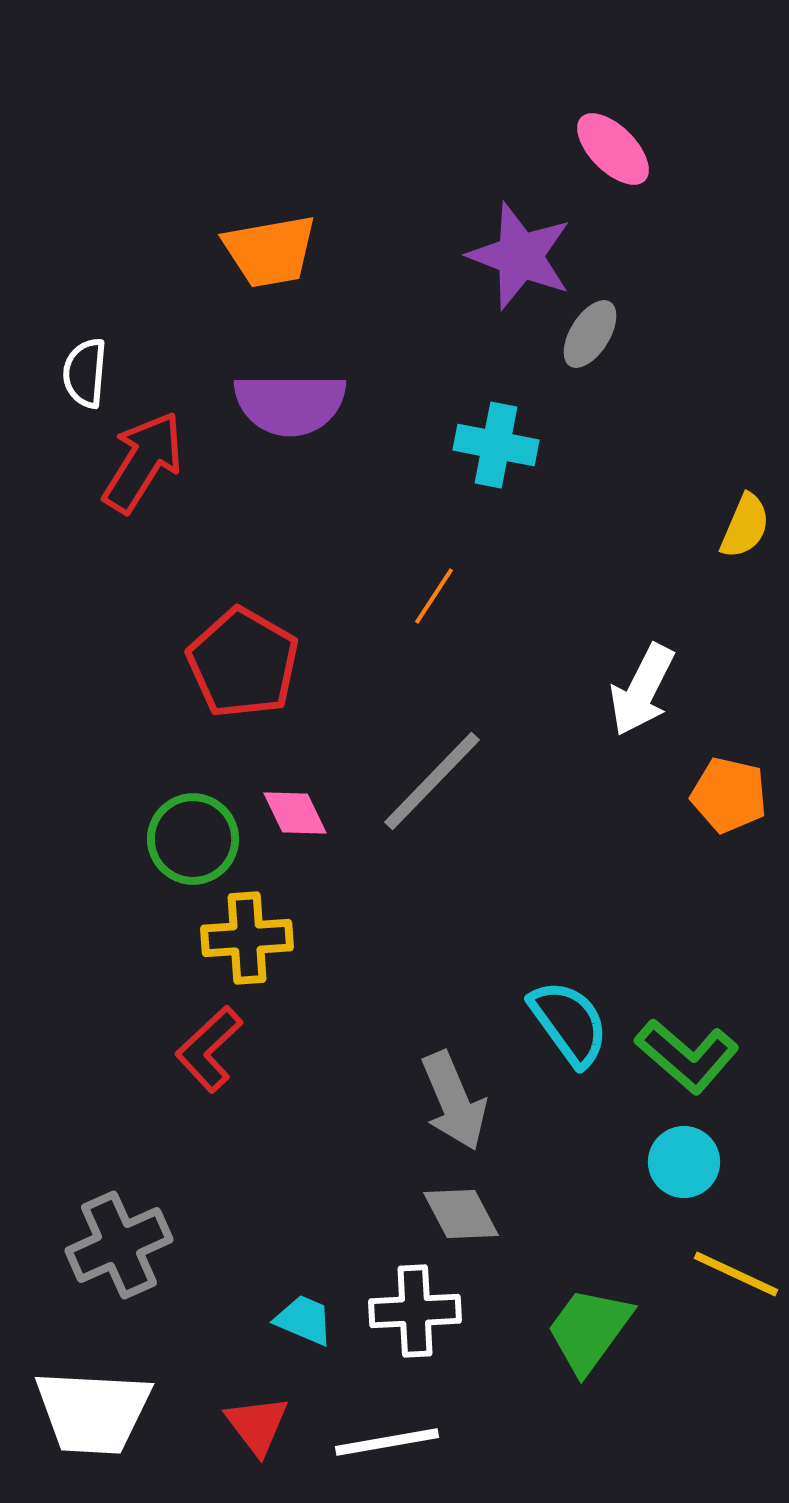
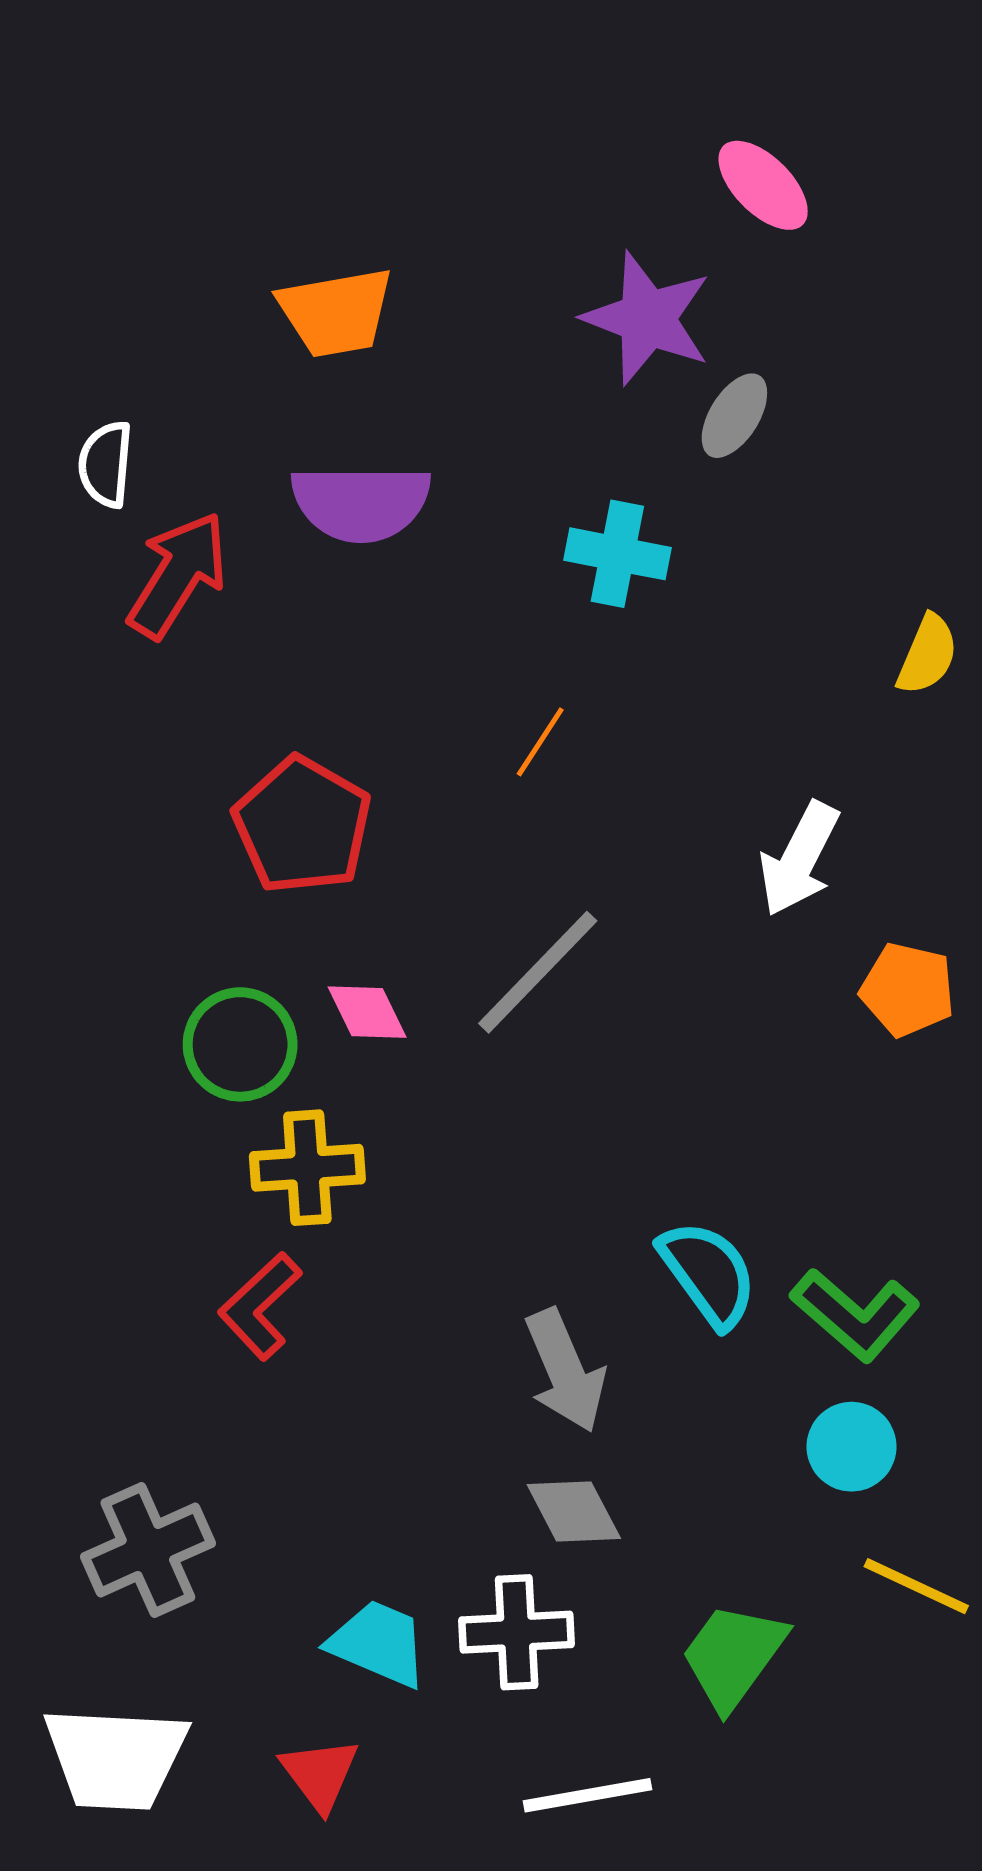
cyan trapezoid: (304, 1320) -> (378, 1643), size x1.4
white line: (387, 1442) -> (588, 1795), moved

